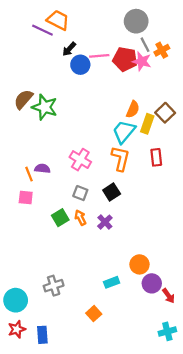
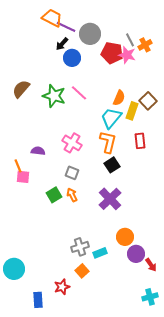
gray circle: (136, 21) -> (90, 34), moved
purple line: (42, 30) -> (66, 27), moved
pink line: (99, 56) -> (79, 93), moved, turned 48
green star: (45, 107) -> (54, 96), moved
orange line: (29, 174) -> (18, 166), moved
black square: (112, 192) -> (112, 165), moved
purple cross: (105, 222) -> (110, 199), moved, size x1.6
gray cross: (54, 286) -> (80, 247), moved
orange square: (94, 314) -> (82, 271), moved
red star: (17, 329) -> (62, 287), moved

